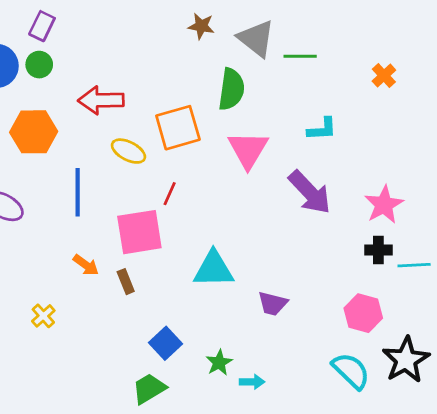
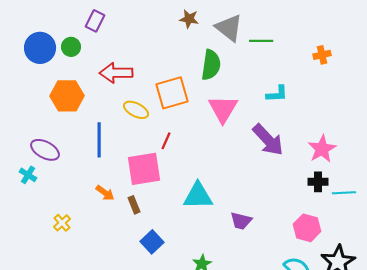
purple rectangle: (42, 26) -> (95, 21), moved
orange cross: (384, 76) -> (322, 55), turned 30
yellow cross: (43, 316) -> (62, 223), moved
blue square: (166, 343) -> (152, 242), moved

